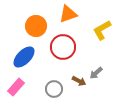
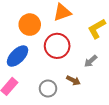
gray arrow: (96, 73) -> (91, 61), moved

